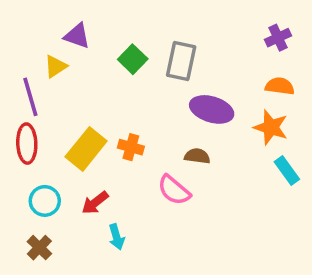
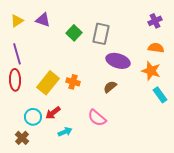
yellow triangle: (56, 66) -> (17, 21), moved
brown semicircle: (197, 156) -> (110, 87), turned -48
pink semicircle: (174, 190) -> (97, 118), moved
cyan circle: (45, 201) -> (33, 117), moved
cyan arrow: (117, 237) -> (65, 132), turned -96

